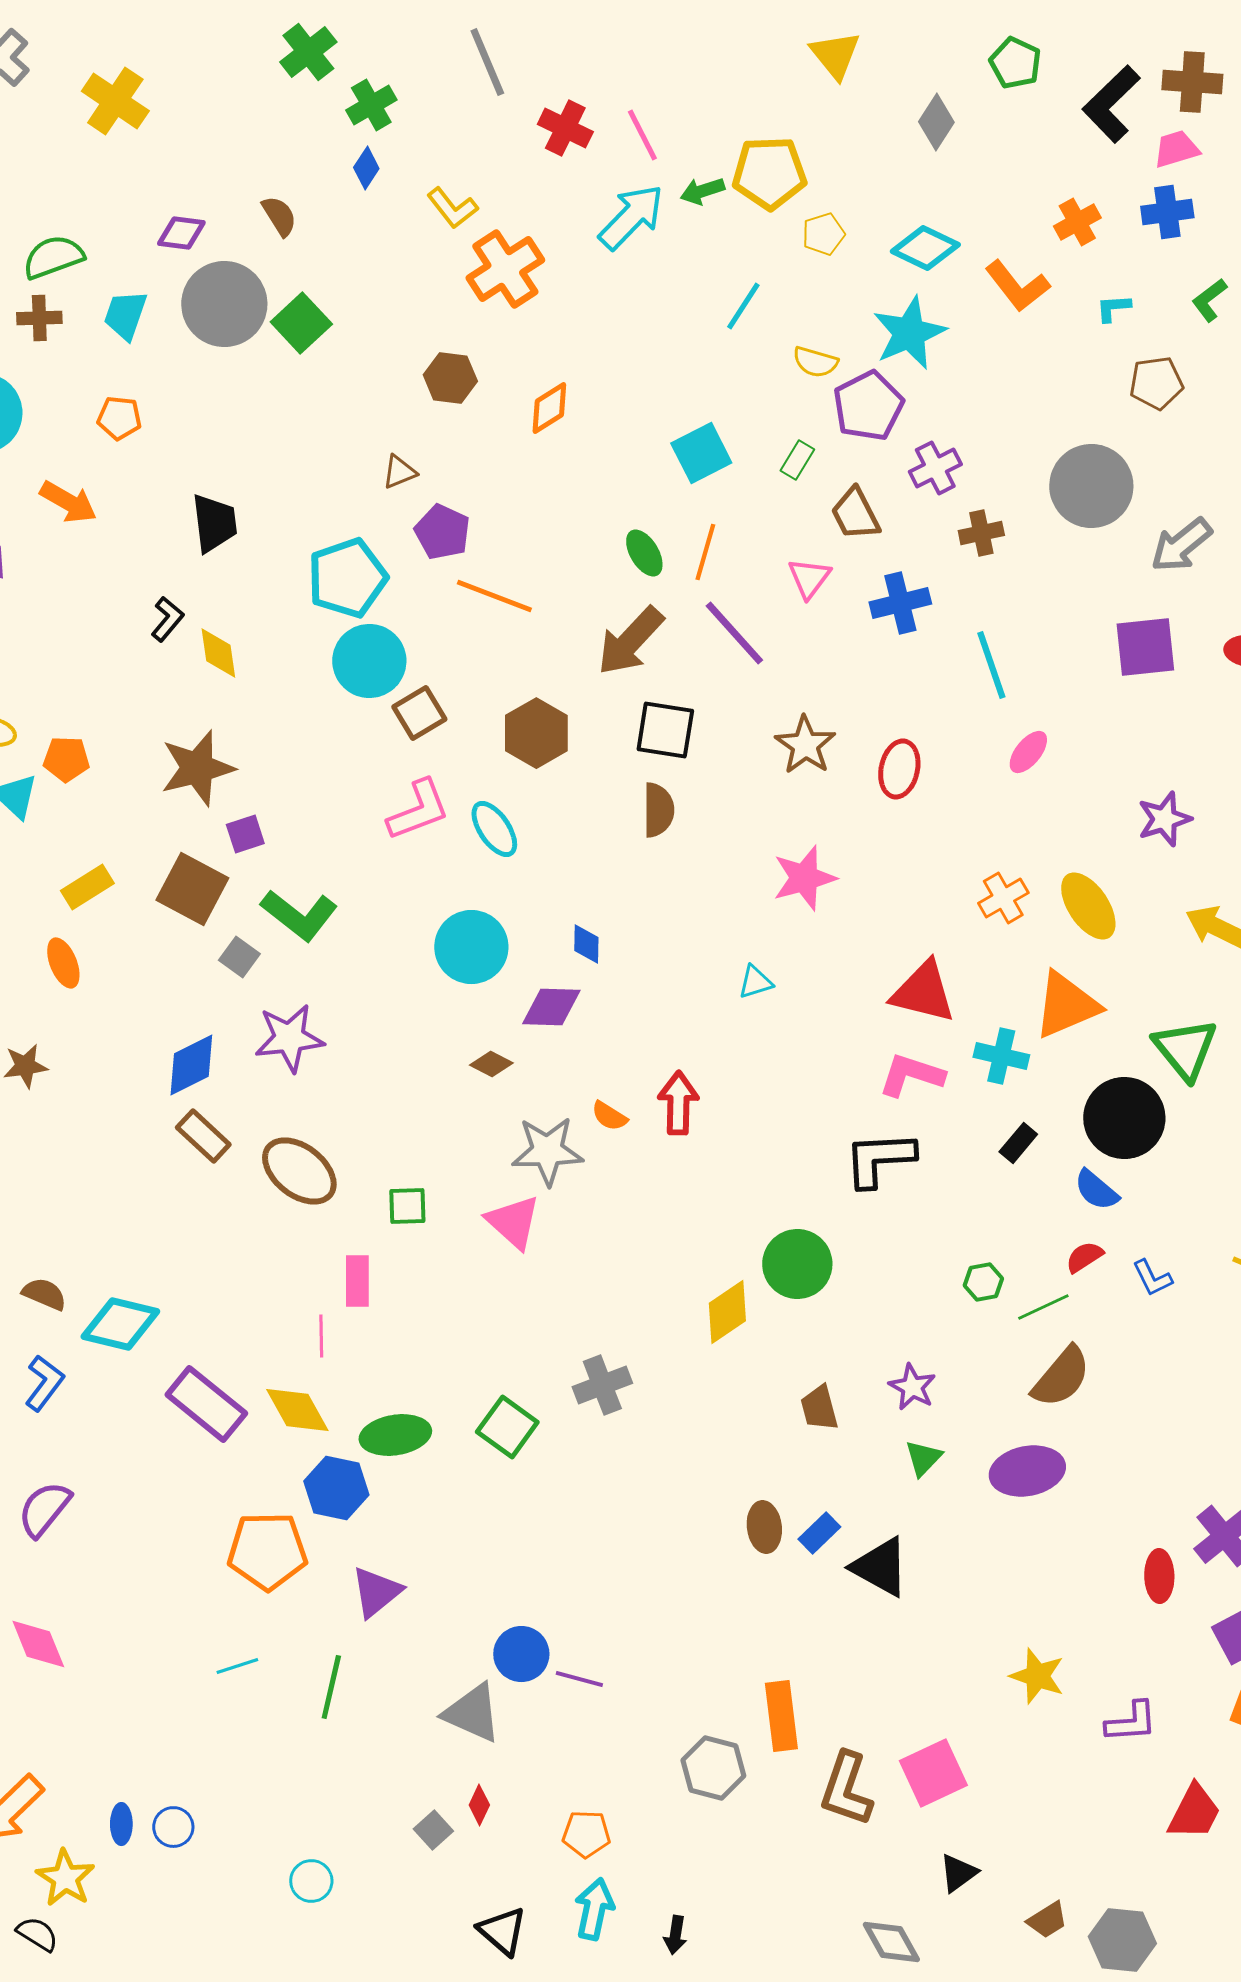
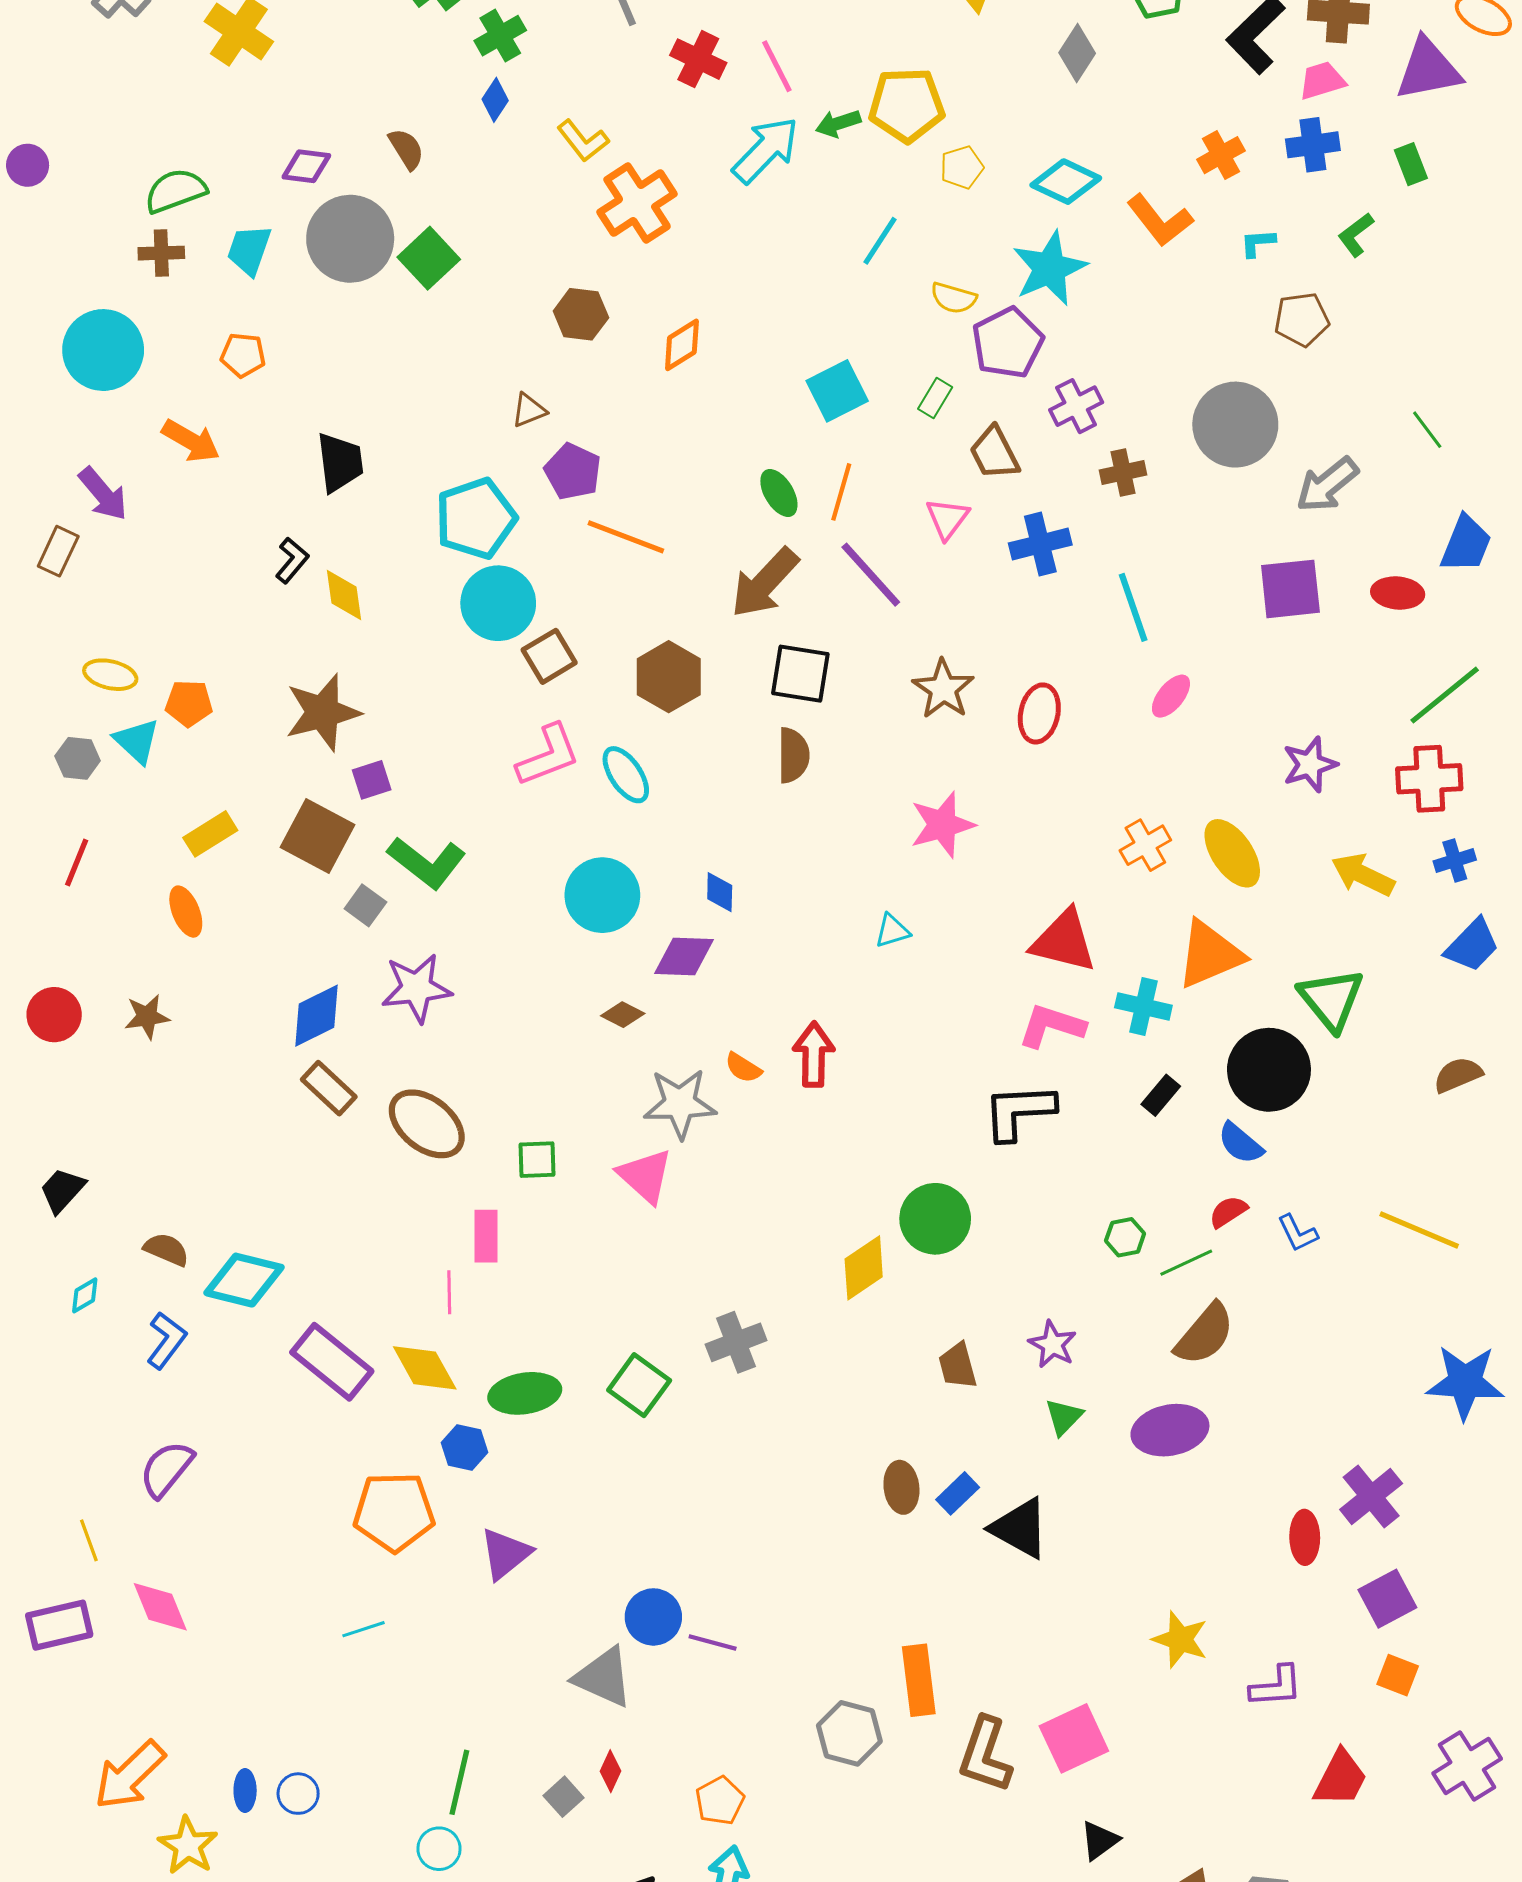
blue hexagon: (336, 1488) -> (465, 1447), size x0.7
green line: (331, 1687) -> (459, 1782), moved
orange pentagon: (586, 1834) -> (720, 1801), turned -30

